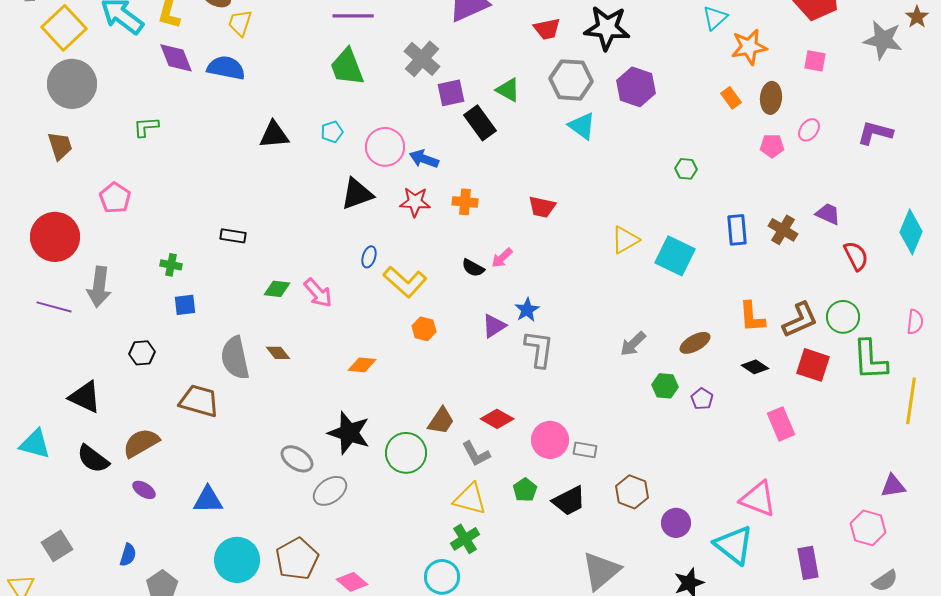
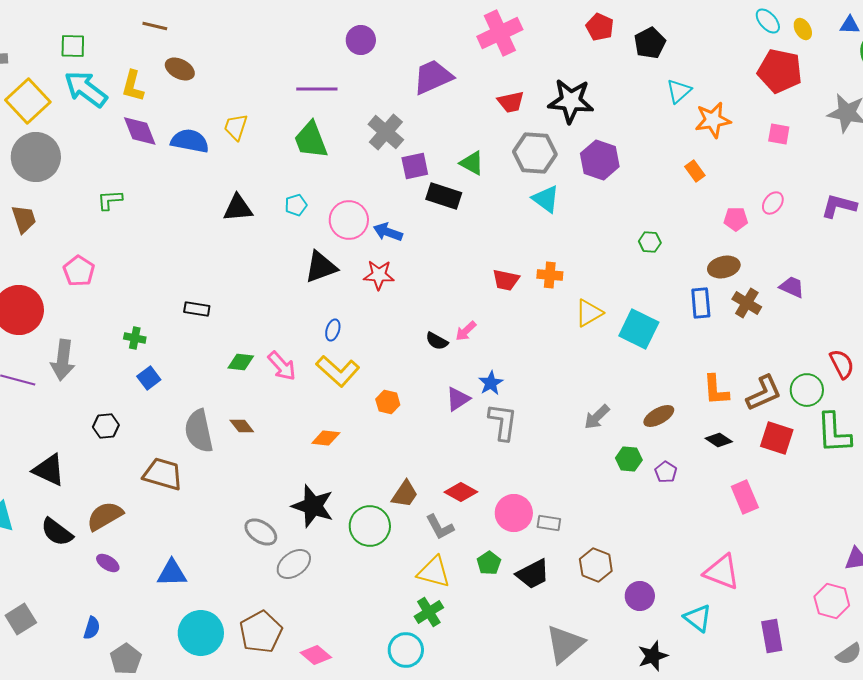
yellow trapezoid: (240, 23) -> (236, 127), moved
brown ellipse: (771, 98) -> (724, 267), moved, turned 72
black rectangle: (480, 123) -> (444, 196), turned -36
orange cross: (465, 202) -> (550, 275), moved
red semicircle: (856, 256) -> (842, 364), moved
yellow L-shape: (405, 282) -> (338, 371), moved
blue square: (185, 305) -> (149, 378), turned -30
cyan triangle: (734, 545) -> (698, 618), size x0.7

